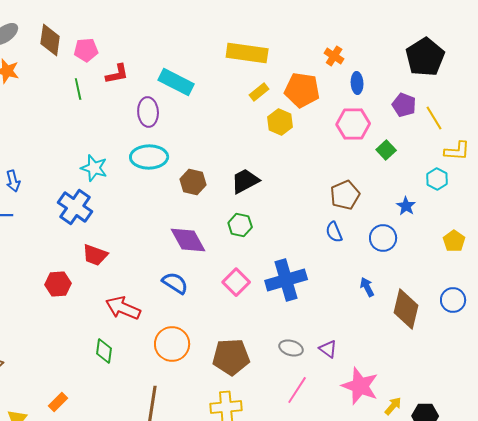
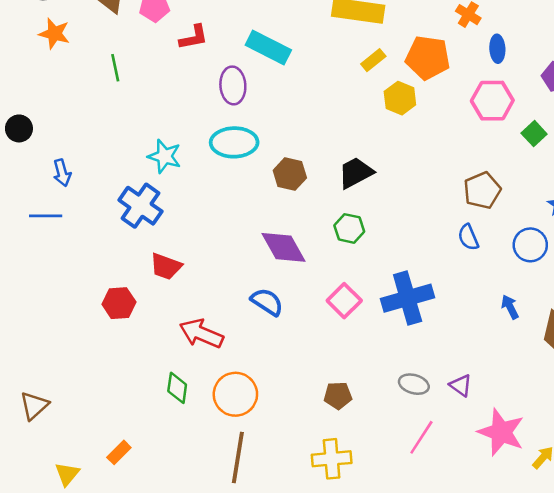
green line: (78, 89) -> (115, 68), moved
orange circle: (172, 344) -> (235, 394), moved
brown pentagon: (231, 357) -> (338, 396), size x0.6

